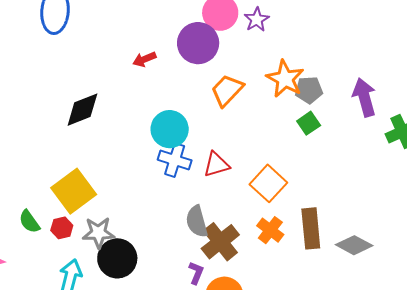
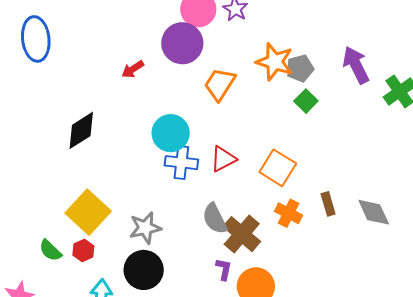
brown rectangle: (311, 228) -> (328, 204), size x0.6
gray star: (98, 233) -> (145, 228), moved
gray diamond: (354, 245) -> (374, 212), turned 48

